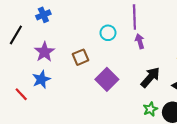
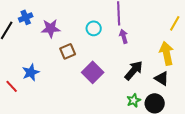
blue cross: (43, 15) -> (26, 17), moved
purple star: (44, 52) -> (51, 28), moved, turned 30

